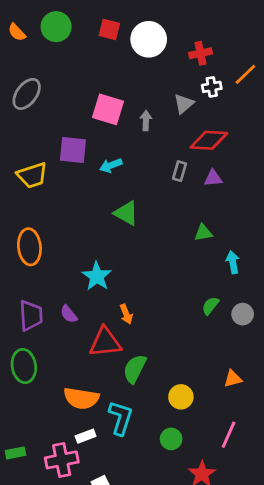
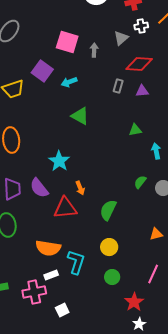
purple square: (73, 150) -> (42, 71), turned 30
purple semicircle: (69, 314) -> (39, 188), size x1.5
green semicircle: (135, 369) -> (108, 210), moved
yellow circle: (181, 397) -> (109, 247), moved

